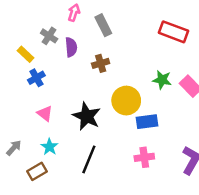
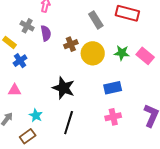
gray rectangle: (103, 25) -> (96, 20), moved
yellow circle: (126, 101) -> (93, 53), moved
pink triangle: (45, 114) -> (15, 90), moved, turned -32

